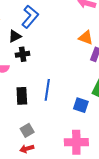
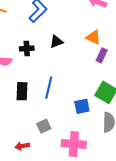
black triangle: (15, 36) -> (56, 42), moved
blue square: (81, 105) -> (82, 106), turned -35
gray square: (27, 130) -> (44, 126), moved

